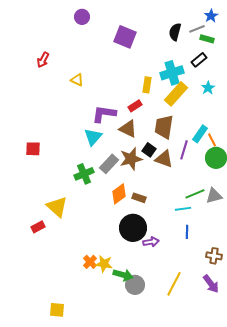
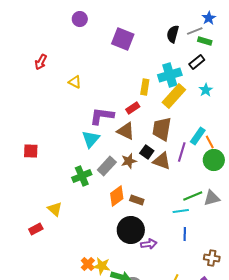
brown star: (131, 159) -> (129, 161), size x0.7
yellow triangle: (57, 207) -> (55, 209), size x0.7

